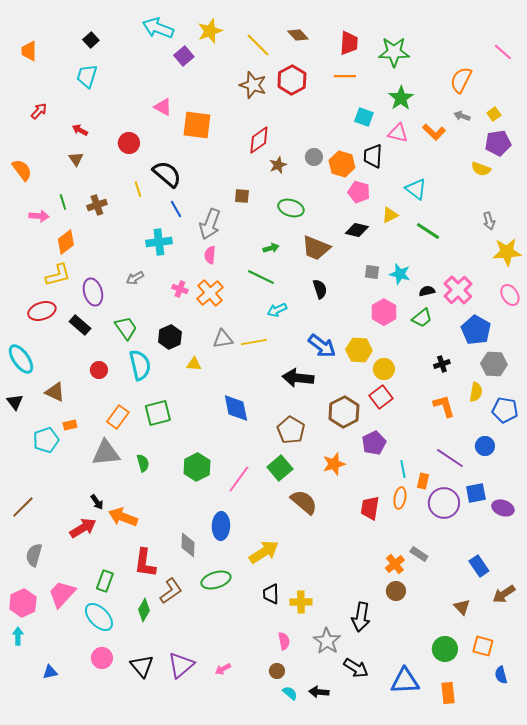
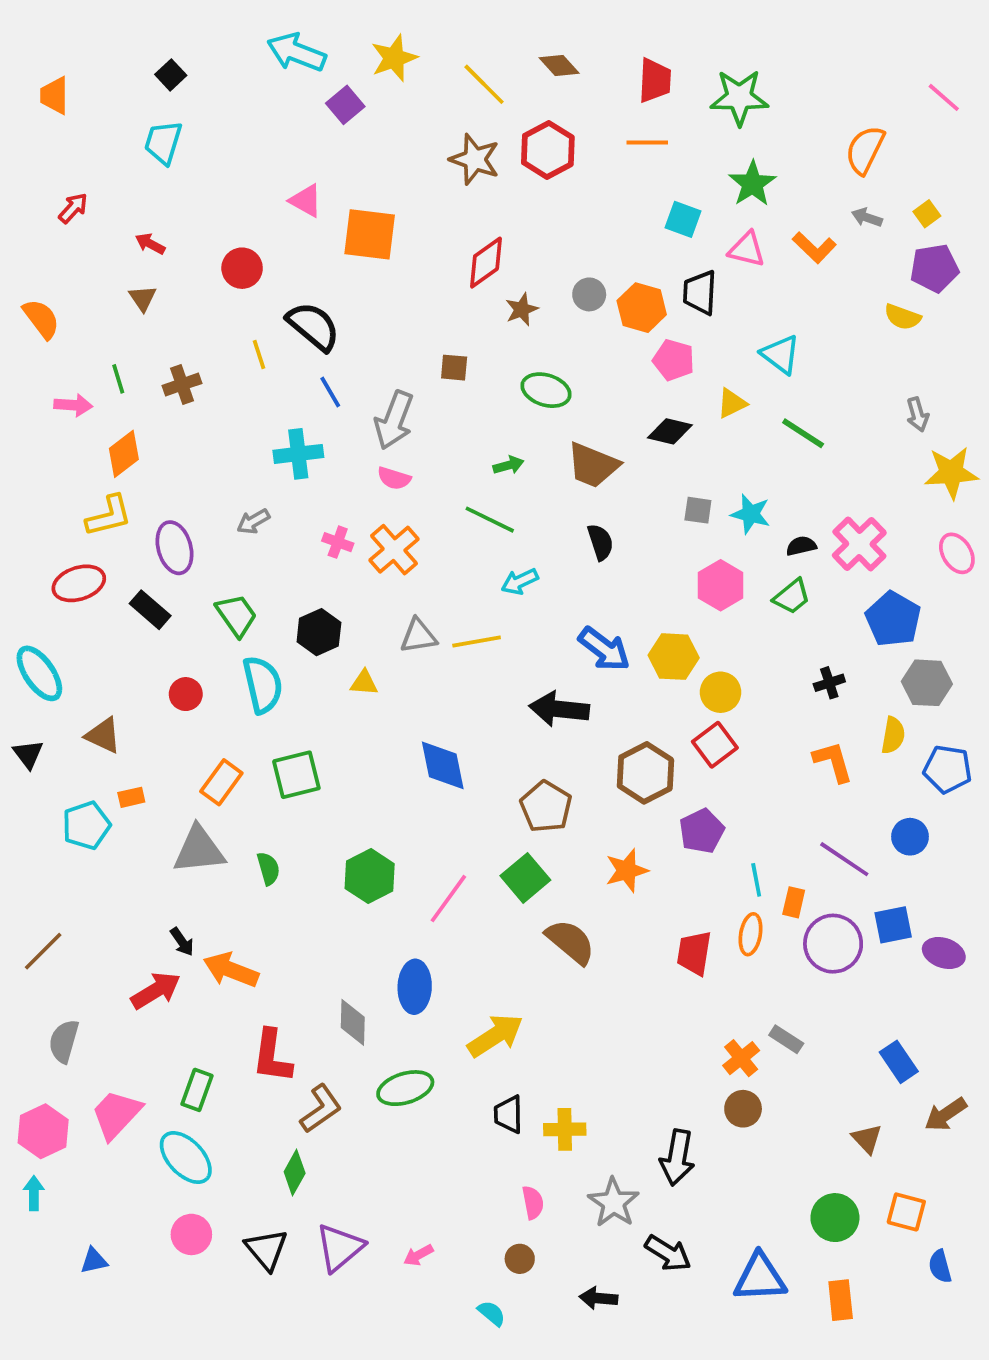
pink semicircle: (210, 255) -> (394, 478), turned -78
green diamond: (144, 610) -> (295, 1173), moved
cyan semicircle: (290, 693) -> (492, 1313), moved

